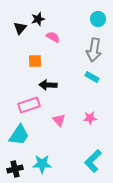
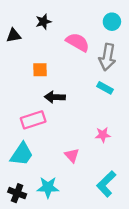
black triangle: (20, 28) -> (14, 35), moved, turned 40
pink semicircle: (53, 37) -> (78, 42), moved, size x1.5
pink triangle: (59, 120) -> (72, 155), moved
black cross: (15, 169) -> (17, 193), turned 35

